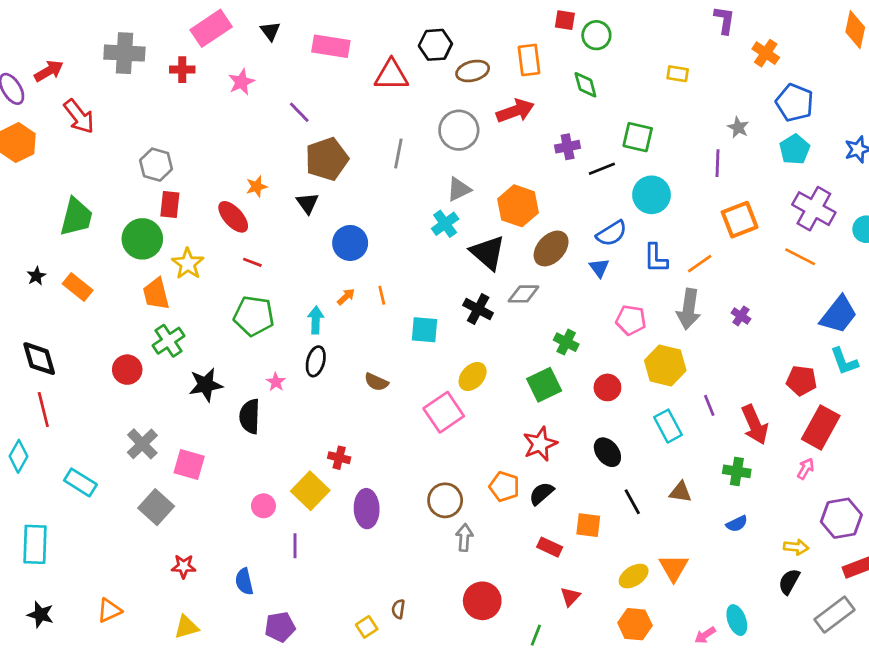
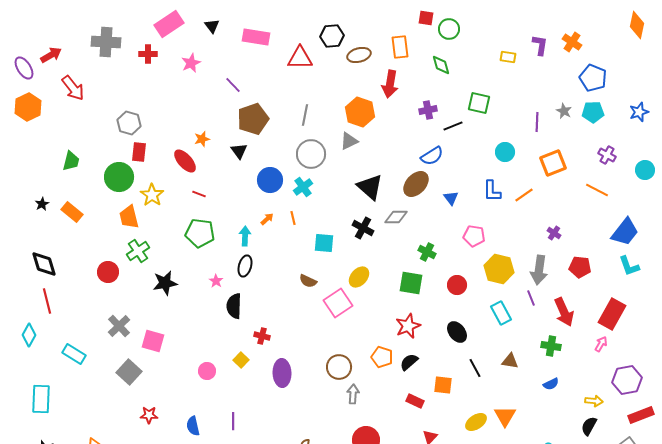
purple L-shape: (724, 20) -> (540, 45), moved
red arrow: (515, 111) -> (390, 84), turned 120
gray star: (738, 127) -> (564, 111), moved
gray circle: (459, 130) -> (311, 154), moved
cyan pentagon: (795, 149) -> (593, 112), turned 30
cyan circle: (651, 195) -> (505, 152), moved, size x0.7
orange hexagon: (518, 206) -> (360, 112), moved
purple cross: (814, 209) -> (607, 155), size x0.6
green trapezoid: (76, 217) -> (71, 161), size x0.7
cyan cross: (445, 224) -> (303, 187), moved
blue semicircle: (612, 233) -> (432, 156), moved
gray arrow: (689, 309) -> (539, 270), moved
red pentagon: (801, 381) -> (580, 267), moved
brown semicircle: (376, 382) -> (308, 281), moved
green square: (544, 385) -> (411, 283), turned 35
black semicircle: (250, 416) -> (234, 306), moved
yellow square: (310, 491) -> (241, 360), size x0.6
purple line: (295, 546) -> (233, 421), moved

